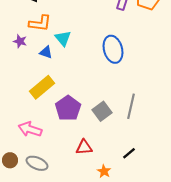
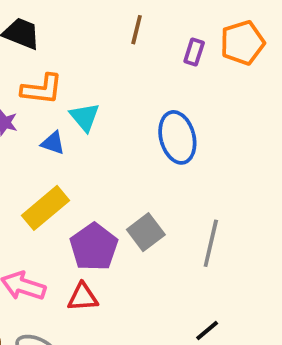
gray square: (102, 111) -> (146, 232), moved
red triangle: (84, 147) -> (83, 297), moved

